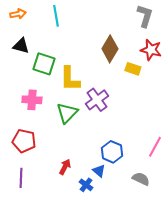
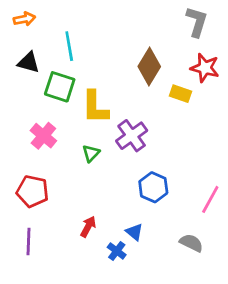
cyan line: (56, 16) -> (69, 46), moved
pink cross: (32, 100) -> (43, 136), turned 36
green triangle: (67, 113) -> (91, 153), size x0.6
blue hexagon: (112, 152) -> (153, 187), moved

